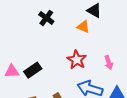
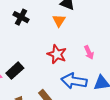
orange triangle: (83, 27) -> (59, 21), turned 48

